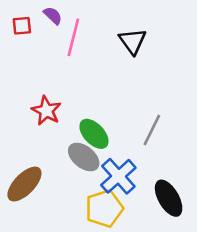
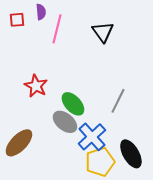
purple semicircle: (53, 15) -> (41, 12), turned 42
yellow pentagon: (104, 208) -> (100, 162), moved

